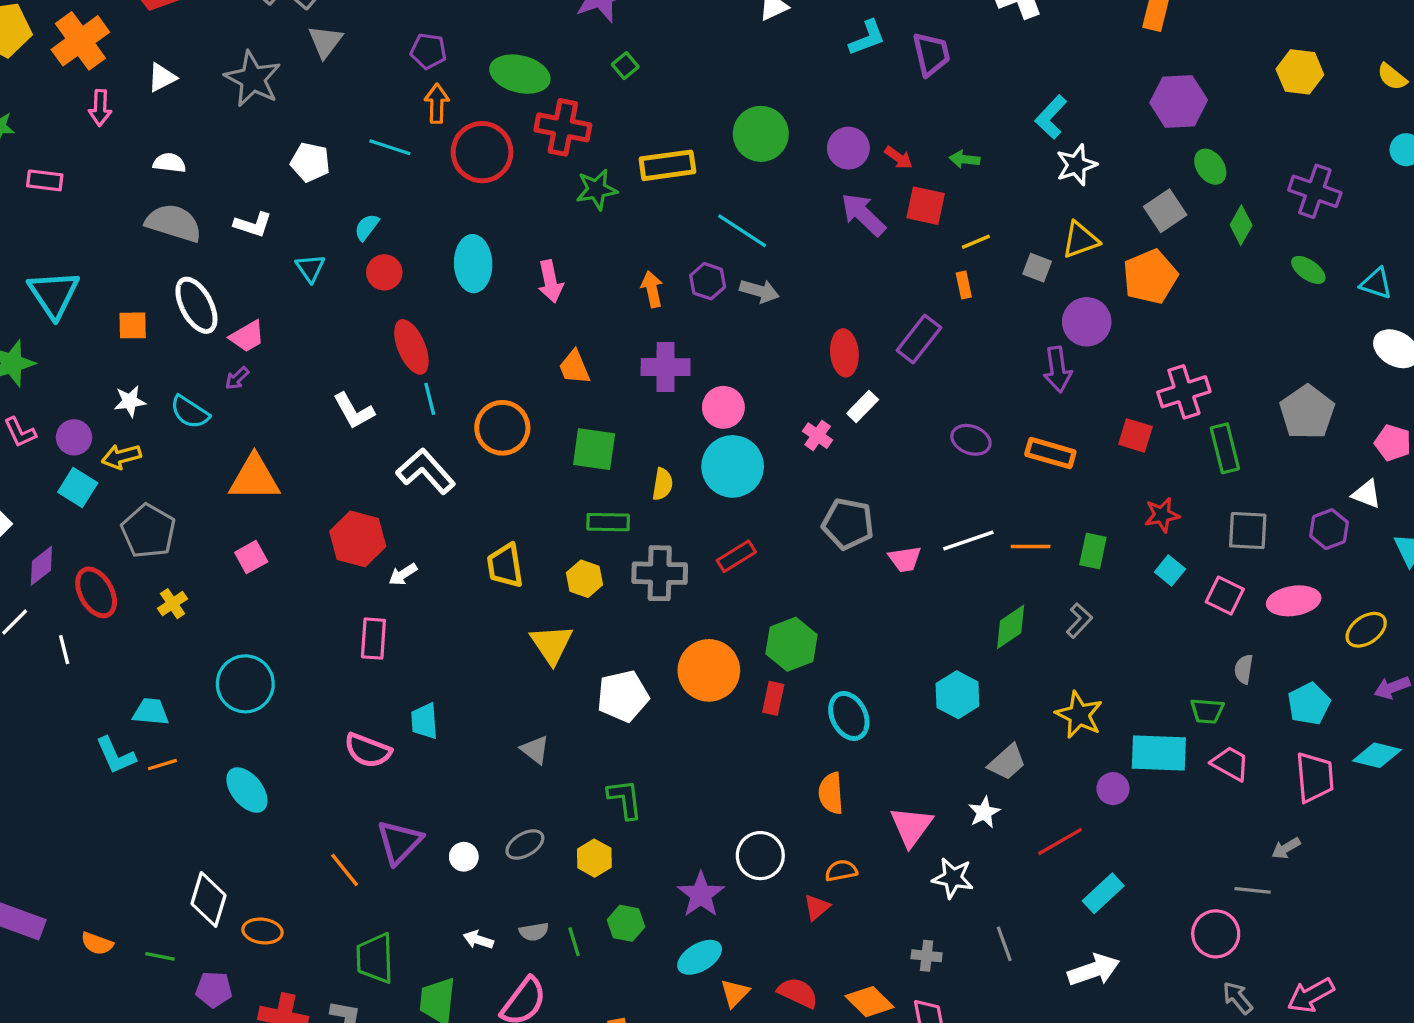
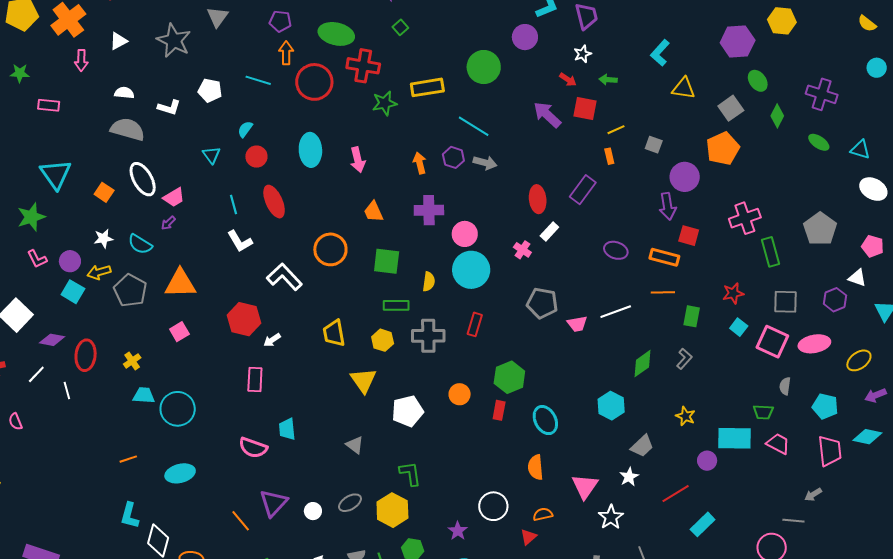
yellow hexagon: (1300, 72) -> (782, 21), moved
purple circle: (848, 148) -> (525, 37), moved
white star: (1076, 165) -> (583, 54), moved, size x0.7
white L-shape: (253, 225) -> (169, 107), moved
yellow triangle: (1080, 240) -> (684, 88), moved, turned 30
orange square: (133, 325) -> (104, 192), turned 36
cyan line: (430, 399) -> (234, 204), moved
red square: (1135, 435) -> (689, 236), moved
gray pentagon: (148, 531) -> (130, 290), moved
orange line: (1031, 547) -> (663, 292), moved
red rectangle: (736, 556) -> (475, 324), turned -40
purple diamond: (41, 566) -> (52, 340), turned 50
red ellipse: (96, 592) -> (86, 355), turned 36
pink square: (1225, 596) -> (772, 342), size x1.4
orange circle: (709, 670) -> (460, 394), size x0.6
cyan pentagon: (1309, 704) -> (825, 406), turned -30
cyan trapezoid: (151, 712) -> (144, 395), moved
yellow star: (1079, 715) -> (685, 416), size x0.7
cyan L-shape: (116, 755) -> (130, 516), moved, turned 40
cyan ellipse: (247, 790) -> (180, 473), turned -64
yellow hexagon: (594, 858) -> (392, 510), size x1.5
white star: (953, 878) -> (611, 517), turned 30
purple star: (701, 895) -> (458, 531), size x0.7

